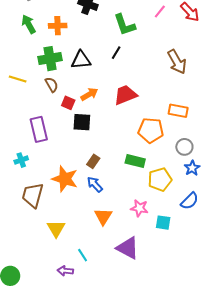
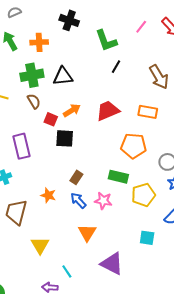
black line: (116, 53) -> (116, 67), moved
orange rectangle: (178, 111) -> (148, 112), moved
orange star: (65, 179) -> (48, 195), size x0.6
pink star: (139, 208) -> (103, 201), moved

